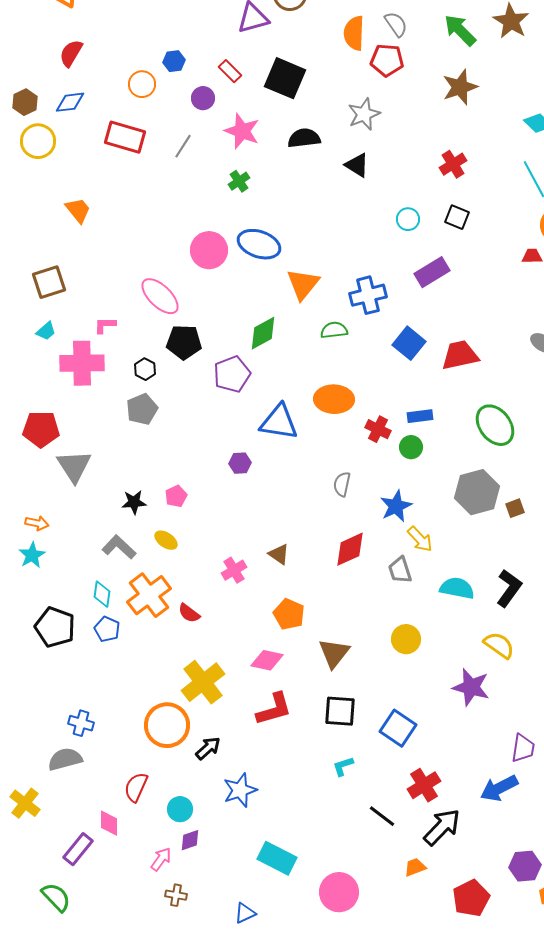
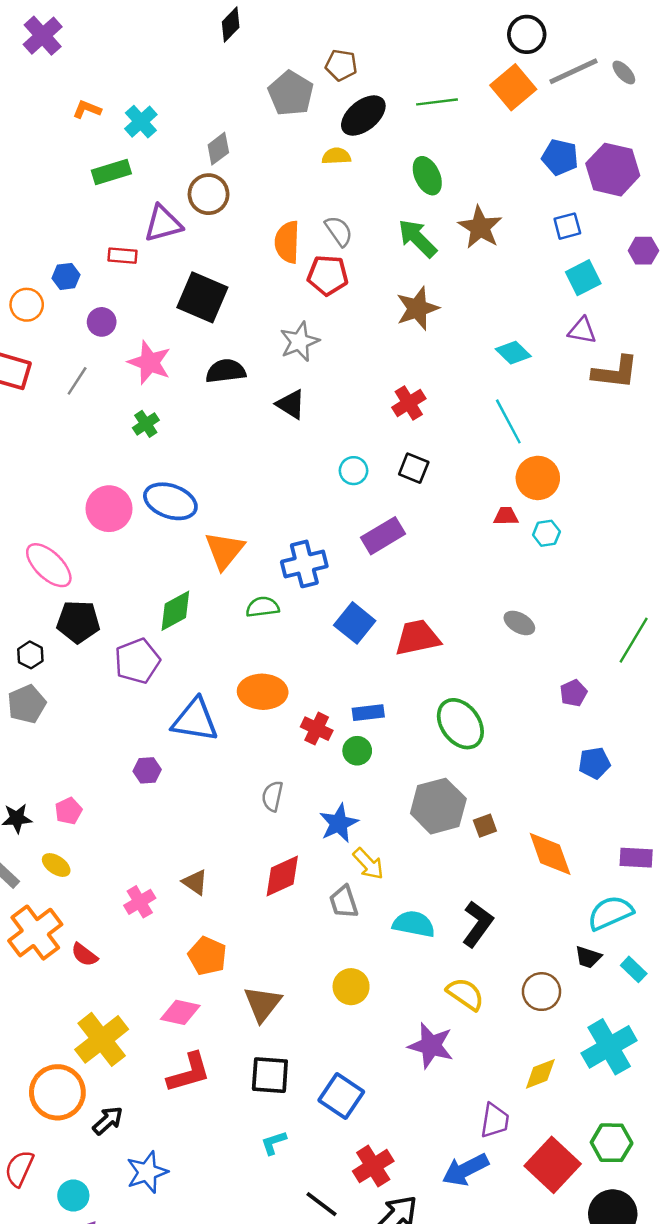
red rectangle: (230, 71) -> (123, 256), moved, turned -40

